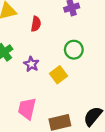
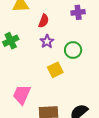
purple star: (31, 64) -> (47, 41), moved

